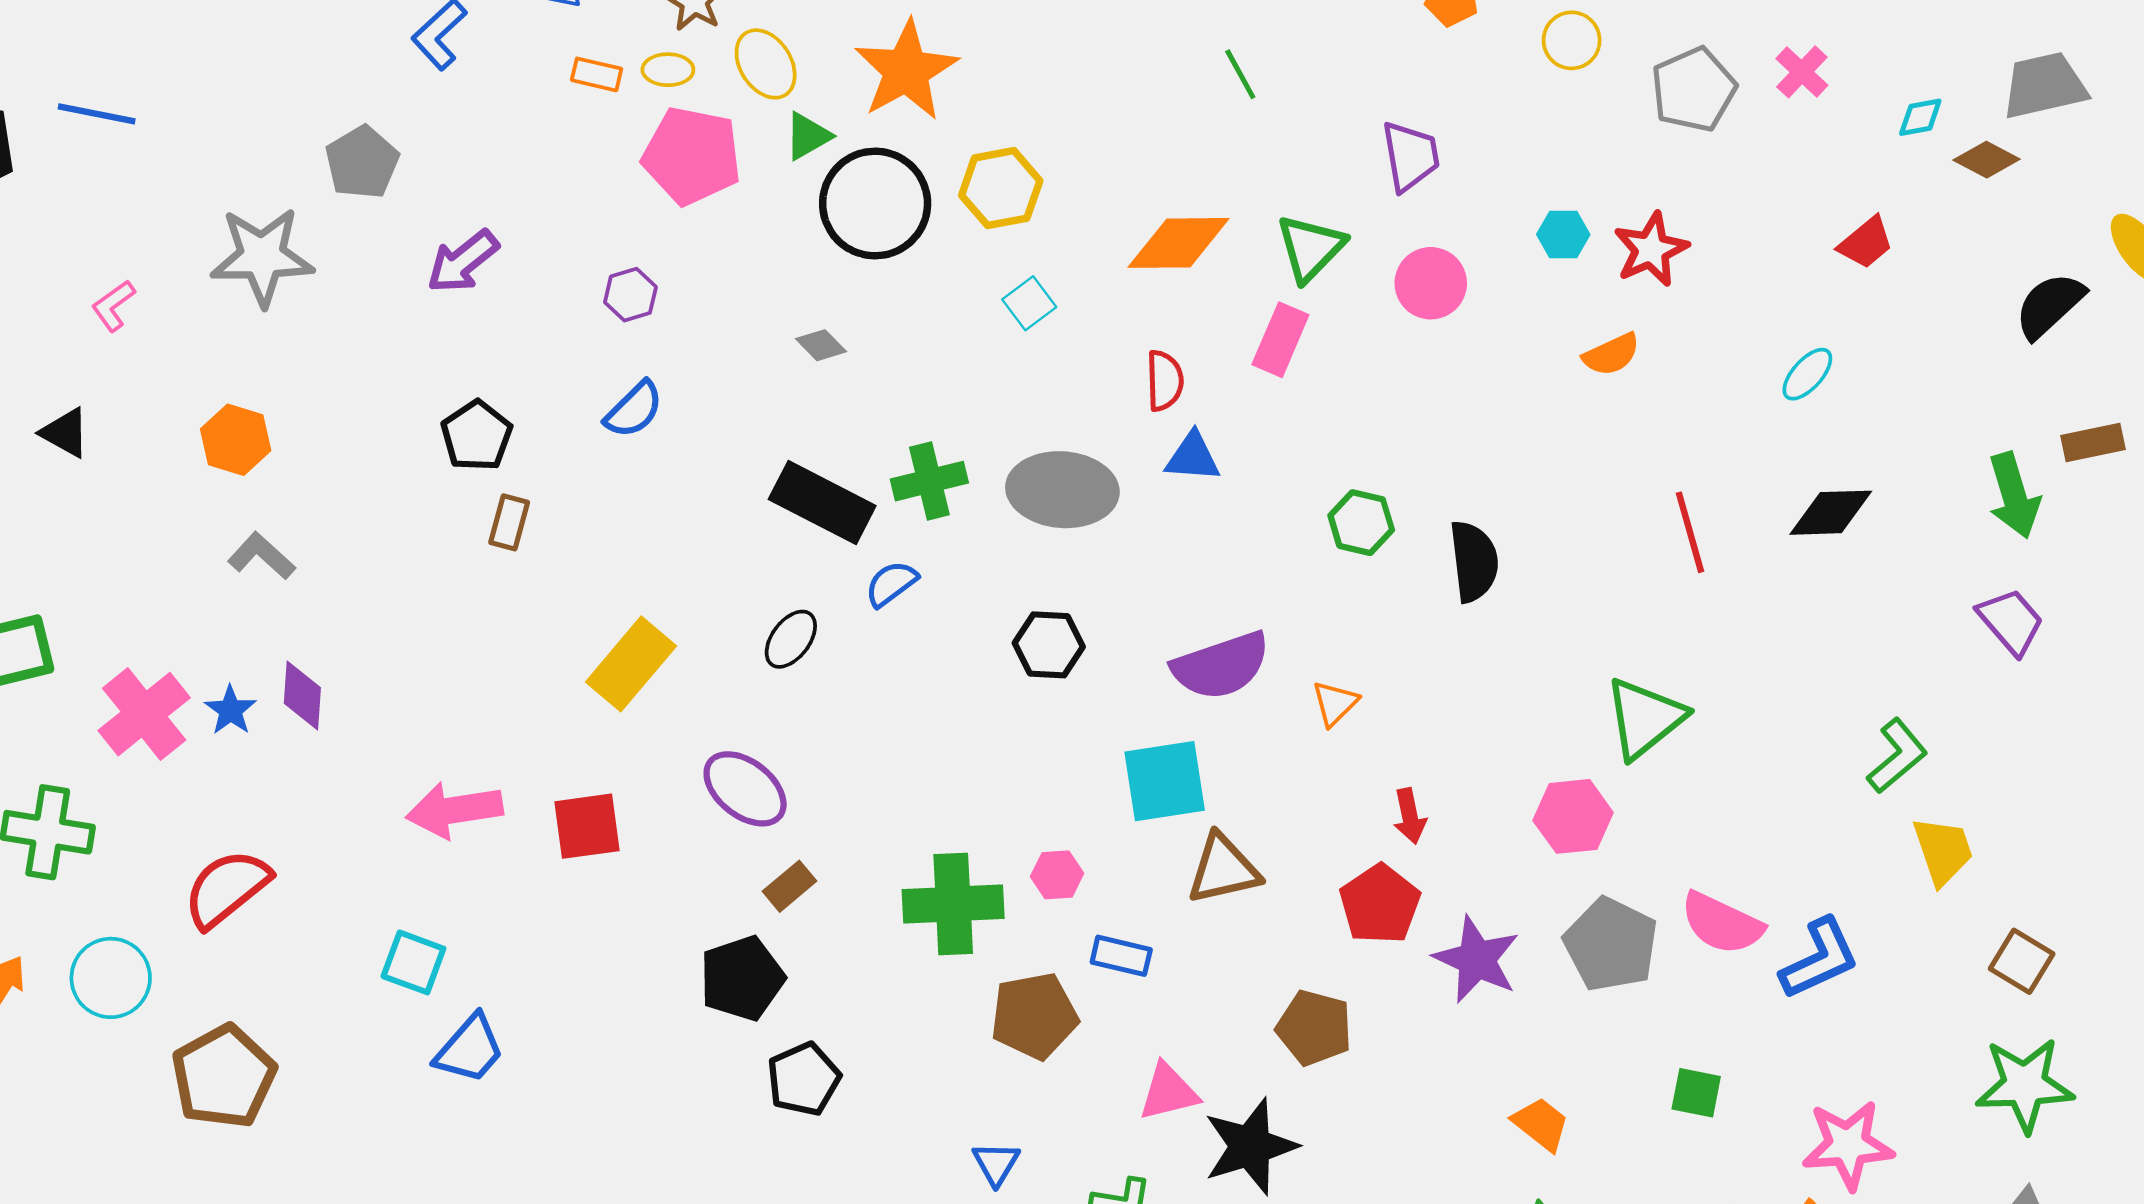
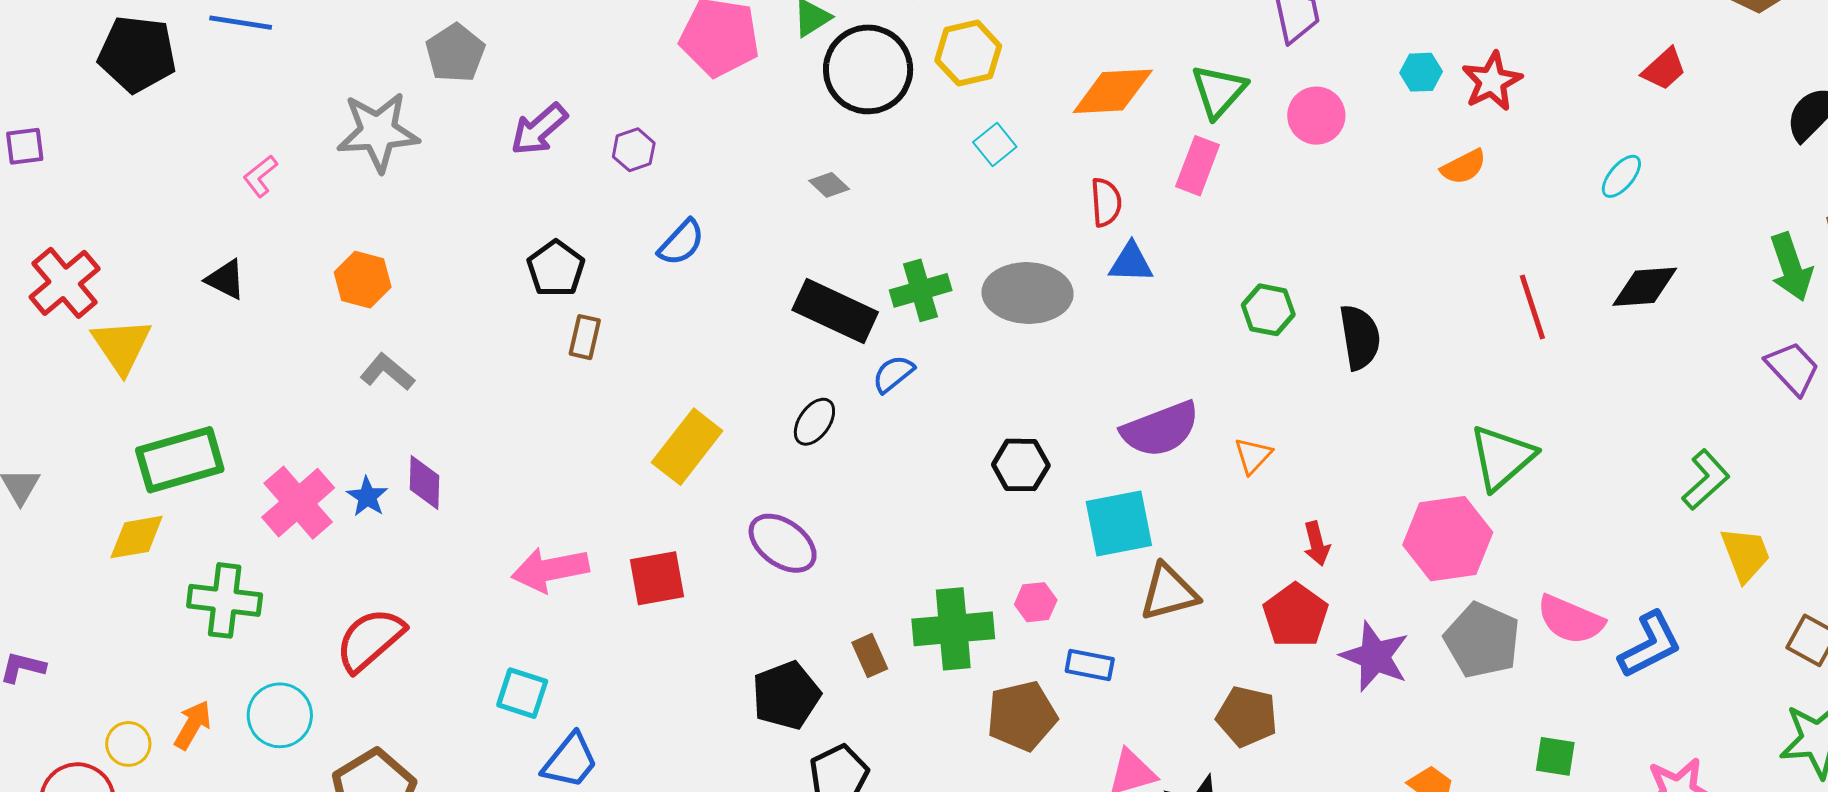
purple hexagon: (630, 295) -> (634, 150), moved
black hexagon: (1049, 645) -> (1021, 465), moved
pink hexagon: (1573, 816) -> (1448, 539), size x1.4
brown rectangle: (789, 886) -> (870, 656), moved, turned -72

